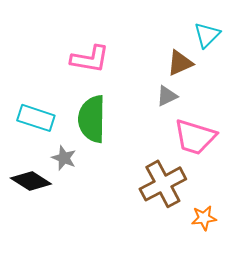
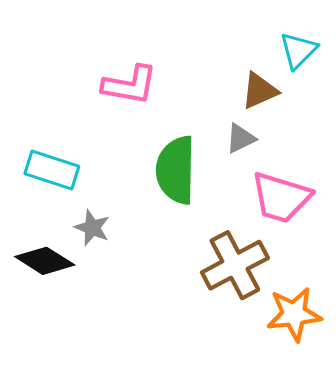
green semicircle: (92, 119) -> (176, 170), moved
orange star: (204, 218) -> (294, 314), size x1.5

